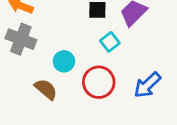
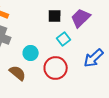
blue arrow: (147, 85) -> (94, 58), moved

